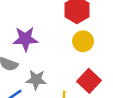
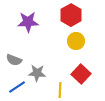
purple star: (25, 39) -> (28, 22), moved

